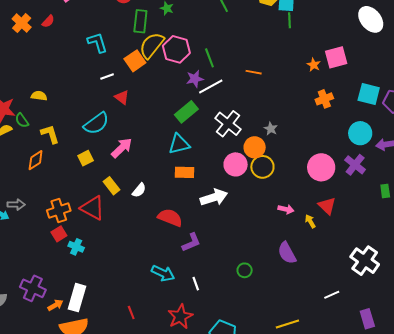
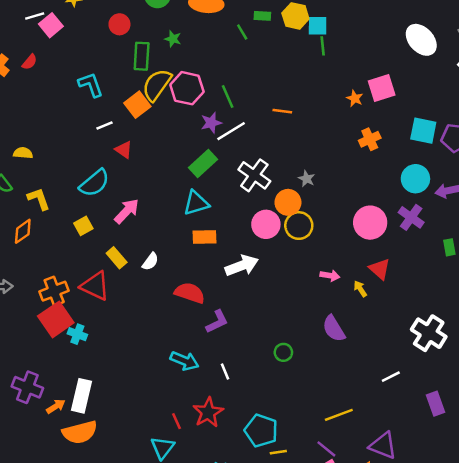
red square: (59, 234) -> (56, 319), size x1.8
red line: (131, 313) -> (177, 421), moved

